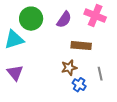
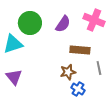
gray line: (100, 74) -> (99, 68), moved

